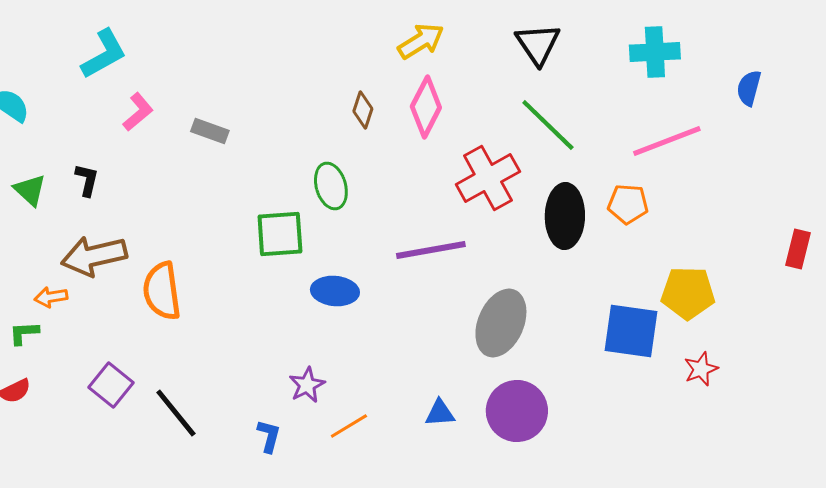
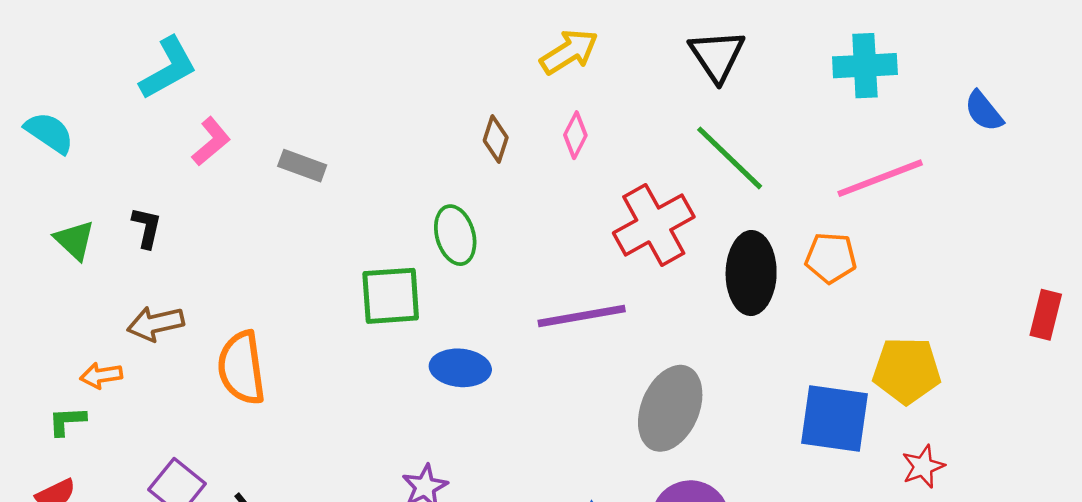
blue semicircle: (749, 88) -> (984, 111), turned -54
pink diamond: (426, 107) -> (575, 135), size x0.6
brown arrow: (94, 256) -> (156, 324), size x0.7

